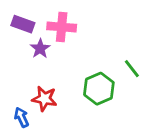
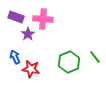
green line: (132, 69) -> (95, 57), moved
blue arrow: (21, 117) -> (15, 57), moved

